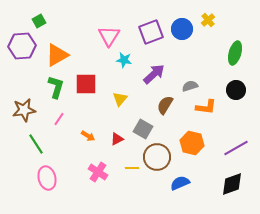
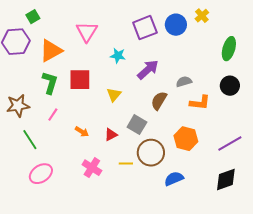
pink triangle: (109, 36) -> (87, 32), moved
pink ellipse: (47, 178) -> (41, 174), turned 70

